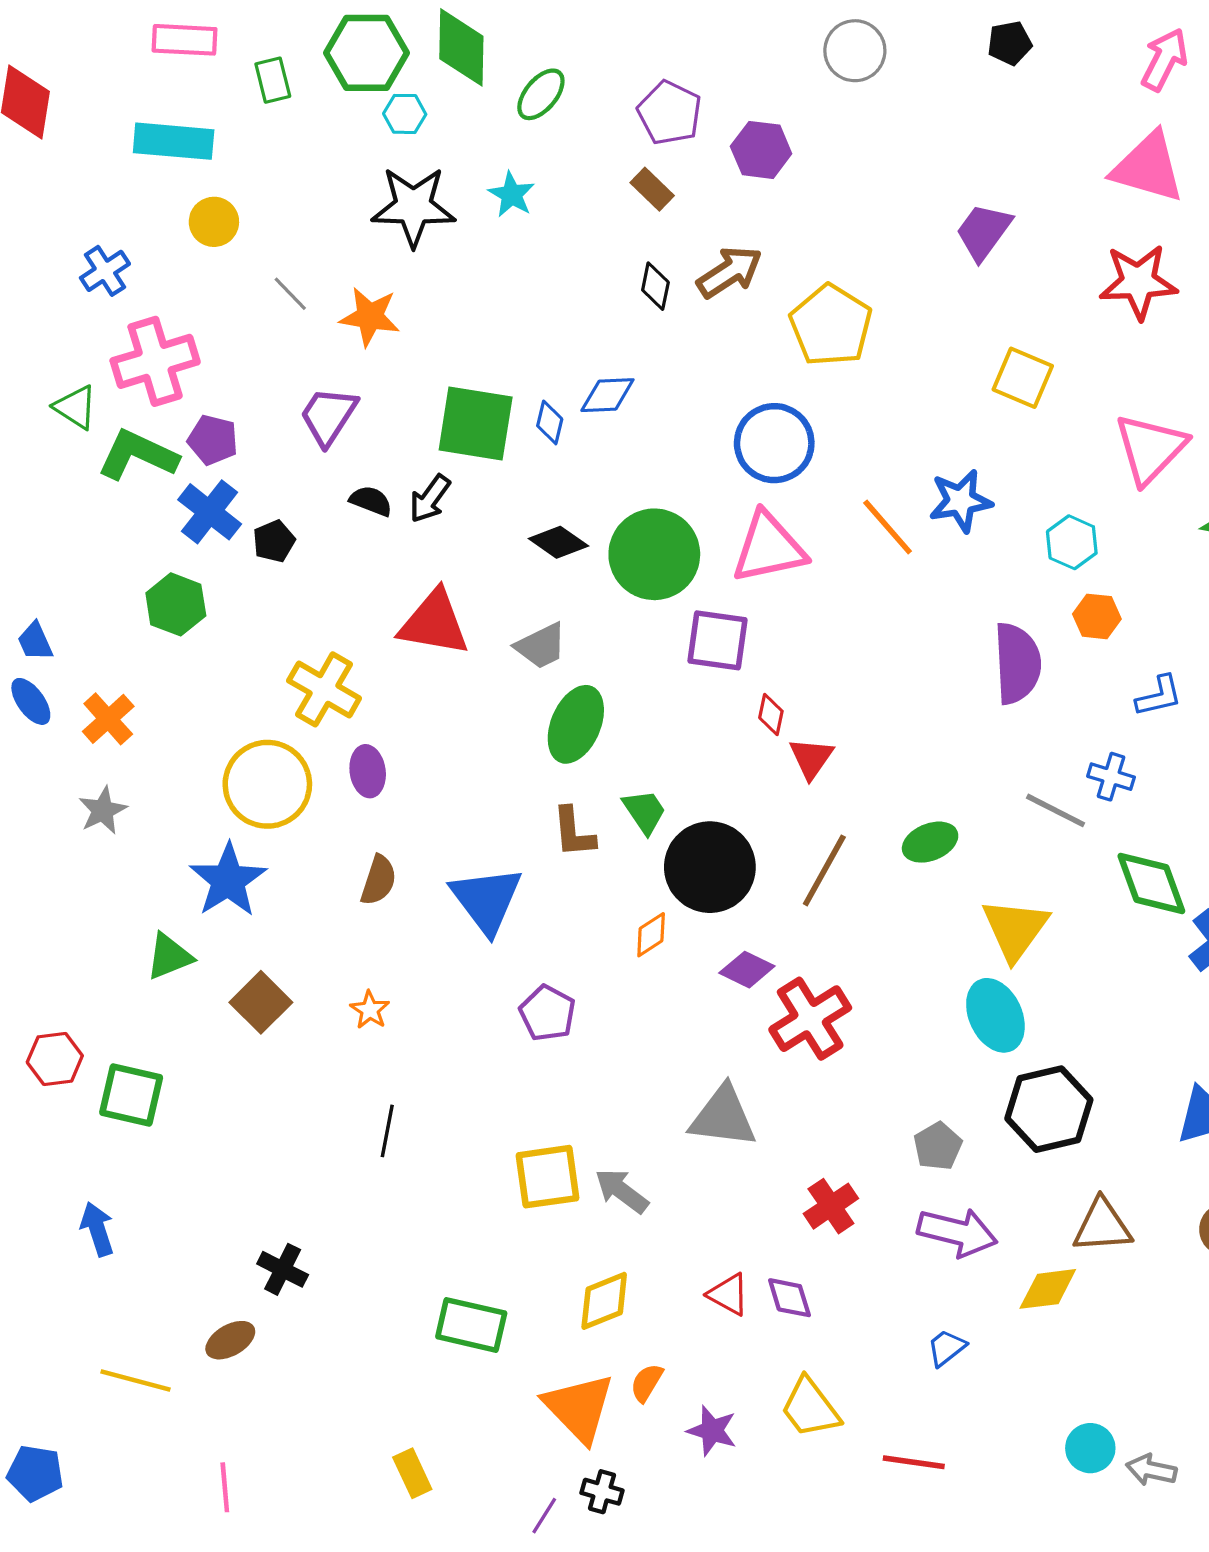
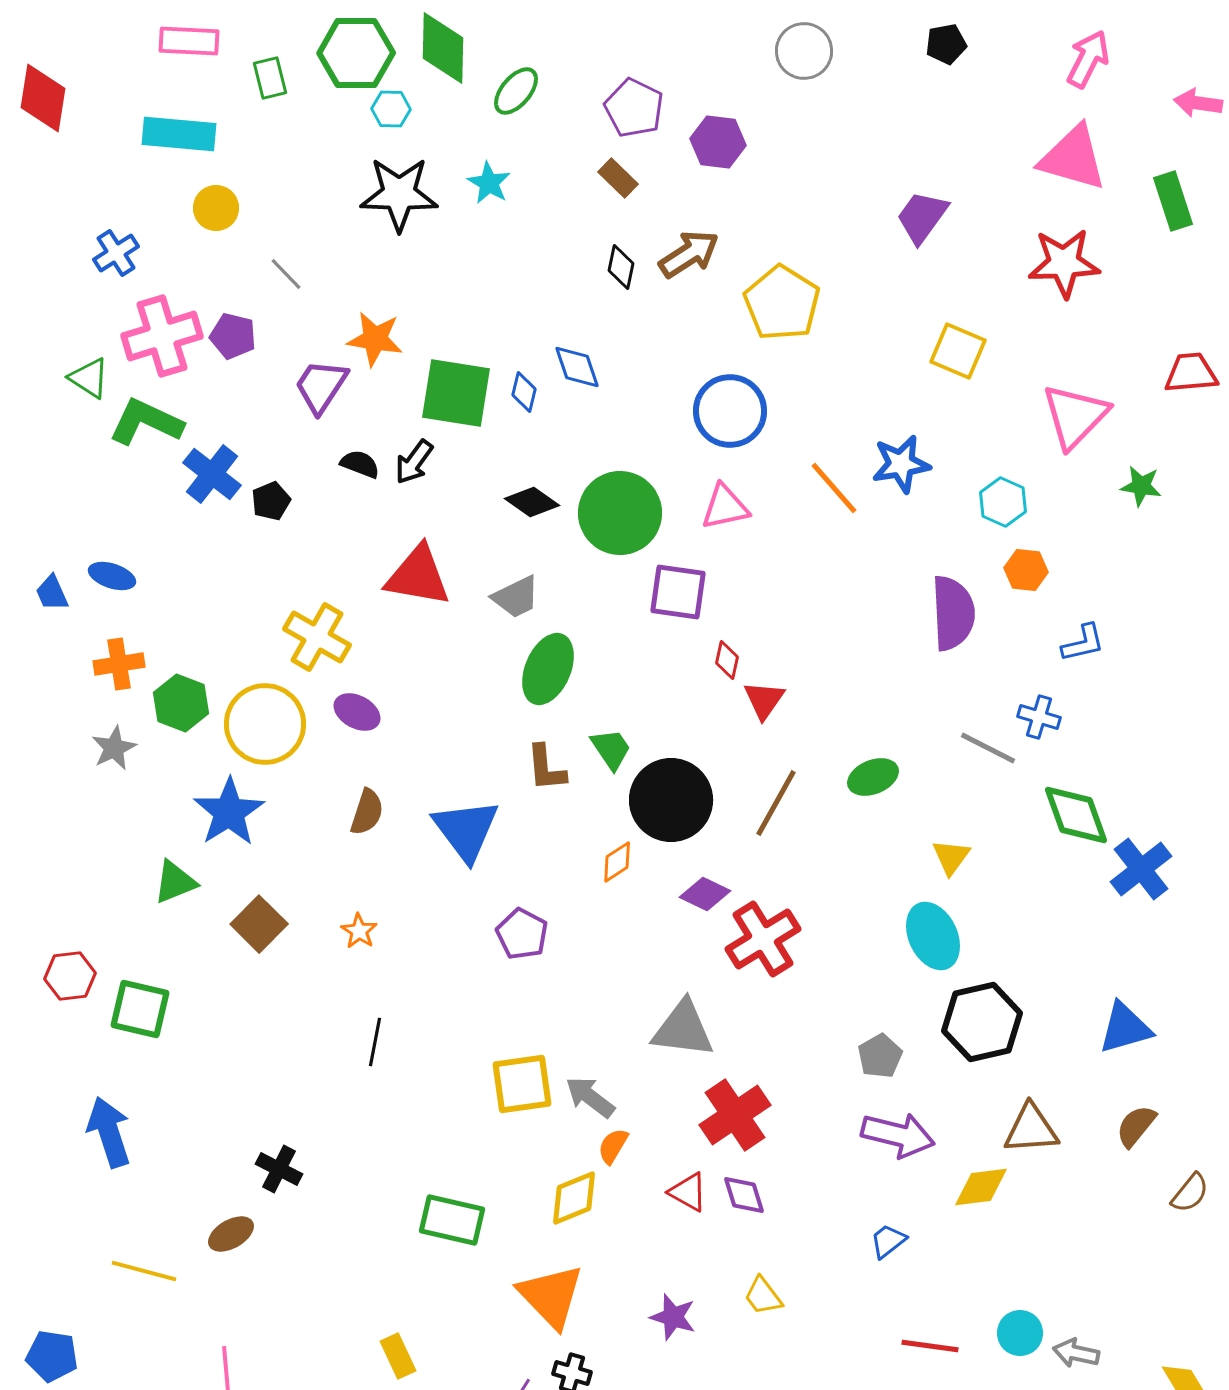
orange star: (370, 317) -> (375, 339), moved
blue diamond: (607, 395) -> (577, 367), turned 74
purple pentagon: (213, 440) -> (233, 336), moved
pink triangle: (769, 548) -> (725, 507), size x0.7
green hexagon: (176, 604) -> (181, 703), moved
blue ellipse: (31, 701) -> (112, 576), moved, turned -36
orange cross: (108, 719) -> (119, 664), turned 33
purple ellipse: (368, 771) -> (357, 712), turned -54
yellow triangle: (1015, 929) -> (951, 857), size x0.6
red cross: (831, 1206) -> (735, 1115), moved, size x1.4
blue arrow: (97, 1229) -> (109, 1132), size x1.4
orange semicircle: (647, 1383) -> (613, 1146), moved
yellow trapezoid: (810, 1408) -> (763, 1296), size x0.7
red line: (914, 1462) -> (930, 1346), moved

